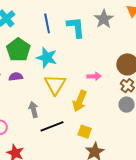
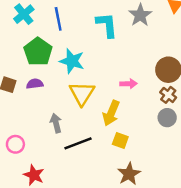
blue line: (47, 23) -> (58, 19), moved
yellow square: (85, 132) -> (120, 141), moved

